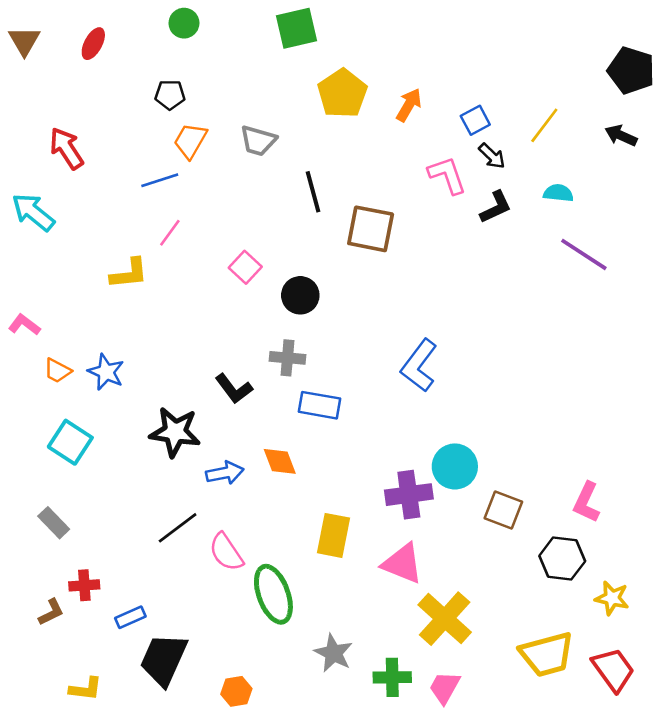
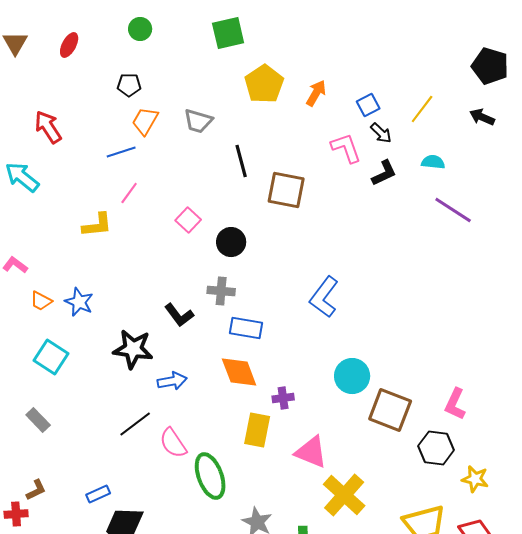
orange diamond: (280, 461) -> (239, 372), moved, size x1.4
purple cross: (409, 495) -> (283, 398), moved, size x0.6
brown square: (503, 510) -> (390, 410), size x1.4
red cross: (84, 585) -> (16, 514), moved

